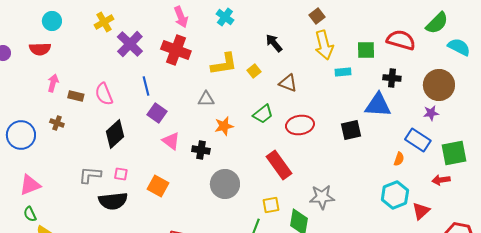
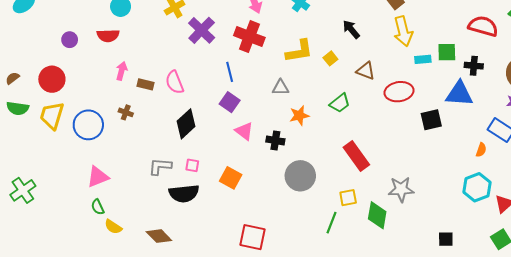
green square: (366, 50) -> (447, 52), moved
blue line: (146, 86) -> (230, 72), moved
red ellipse: (300, 125) -> (399, 92), moved

